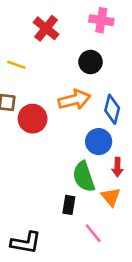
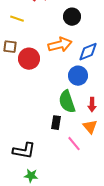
blue diamond: (112, 109) -> (88, 52), turned 55
red arrow: (117, 167) -> (92, 105), moved
orange triangle: (111, 197) -> (90, 127), moved

